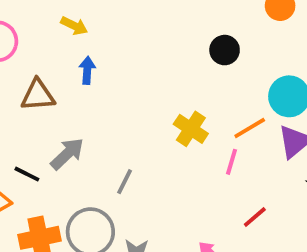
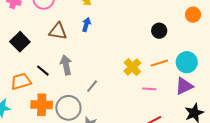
orange line: (250, 128) -> (159, 63), moved
gray arrow: (67, 154) -> (66, 65), turned -72
pink line: (231, 162) -> (149, 89), turned 64

